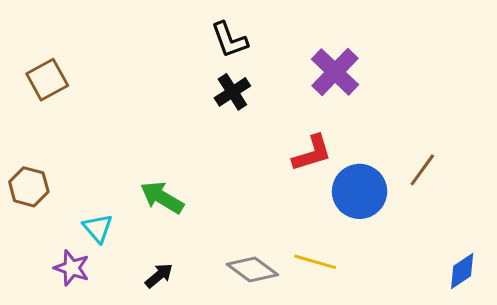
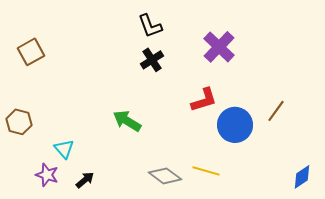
green arrow: (162, 198) -> (127, 121), moved
black arrow: (159, 276) -> (85, 180), moved

